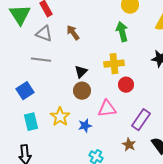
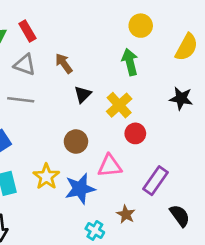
yellow cross: (114, 64) -> (119, 105), turned -36
black triangle: (81, 72) -> (83, 94), moved
blue star: (85, 126) -> (80, 189), size x1.6
brown star: (129, 145) -> (126, 214), moved

